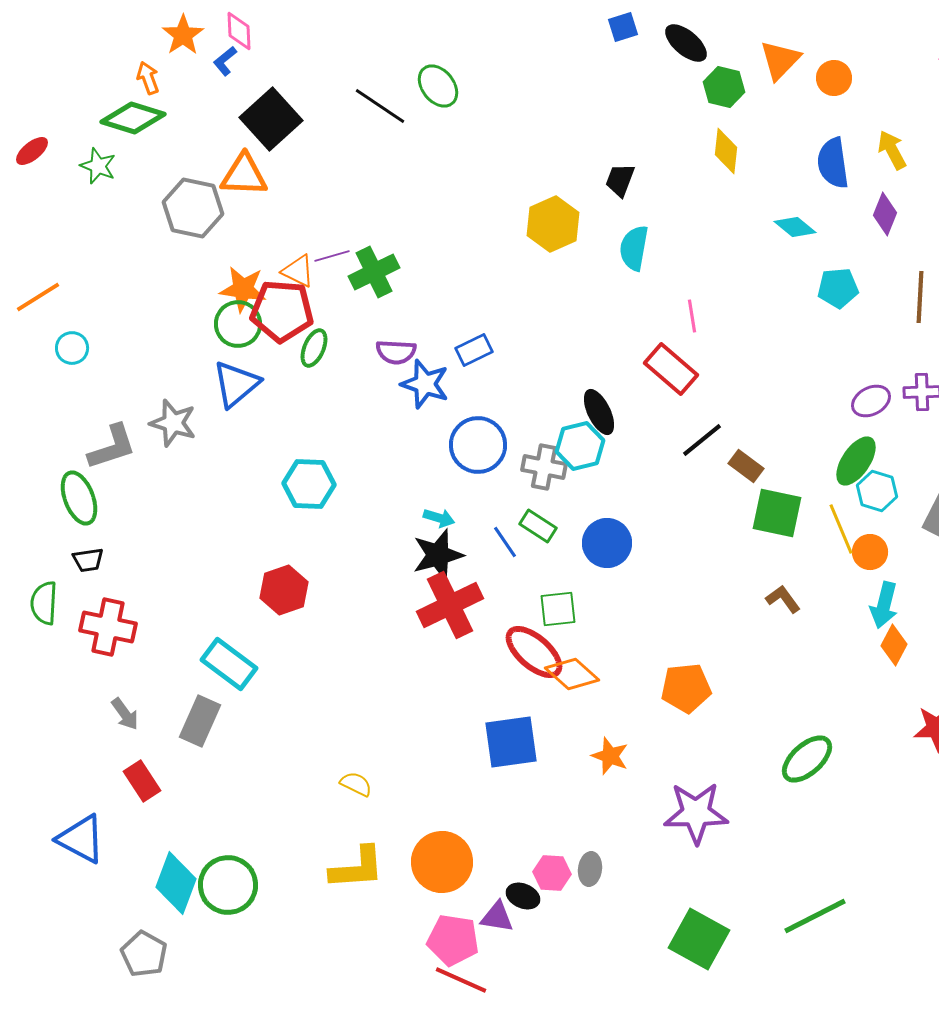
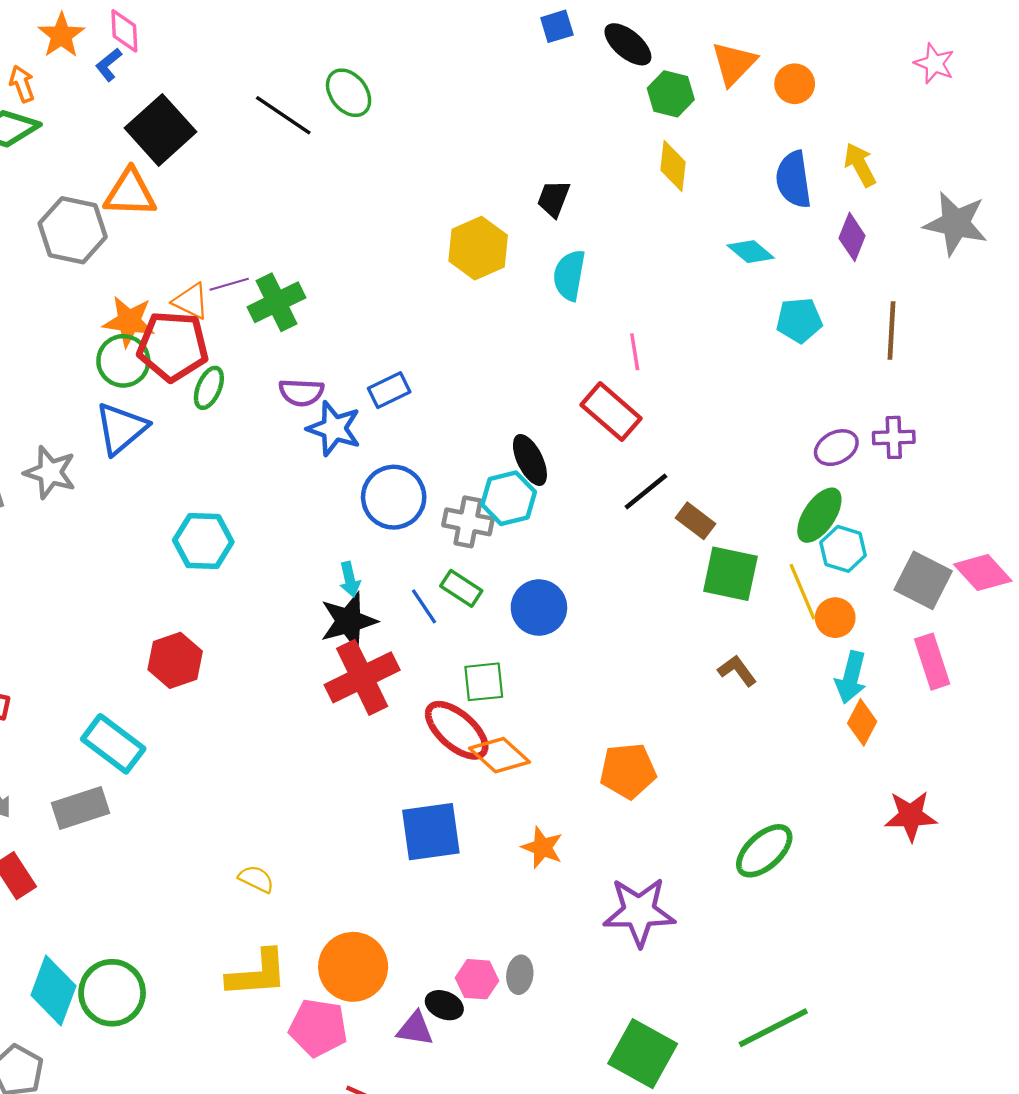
cyan arrow: (439, 518) -> (350, 579), turned 60
gray rectangle: (200, 721) -> (80, 808), turned 48
pink pentagon: (453, 940) -> (318, 1028), moved

